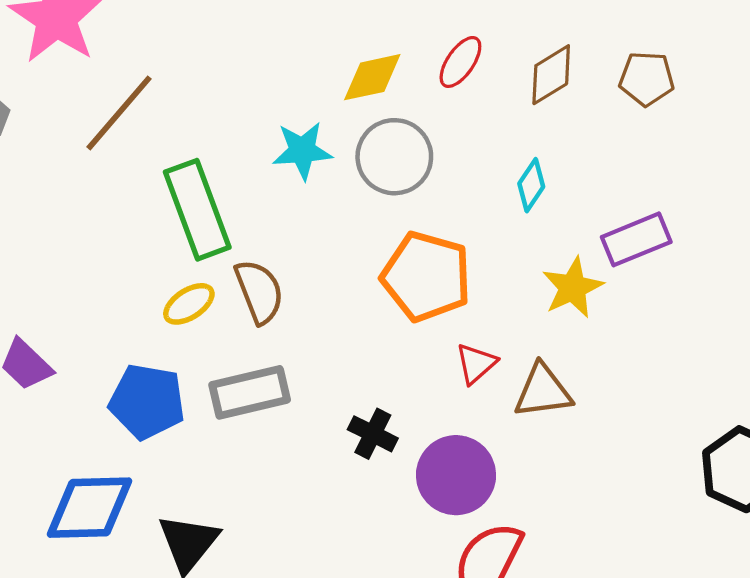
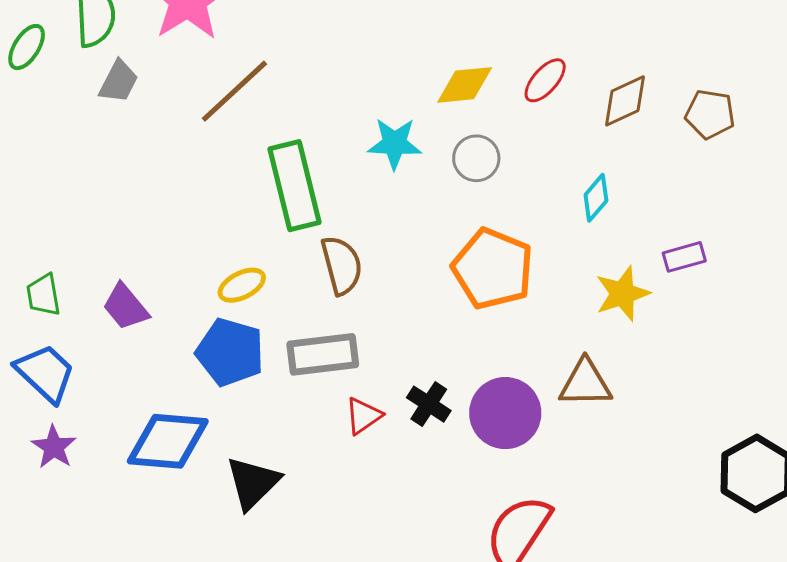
gray circle: (394, 157) -> (476, 158), size x0.7
purple rectangle: (636, 239) -> (684, 257), size x0.7
yellow ellipse: (189, 304) -> (242, 285), moved
red triangle: (476, 364) -> (363, 416), moved
purple circle: (456, 475) -> (505, 413), moved

